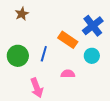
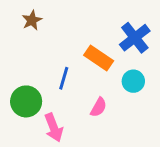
green circle: (18, 56) -> (26, 101), moved
pink semicircle: (68, 74) -> (99, 107), turned 120

